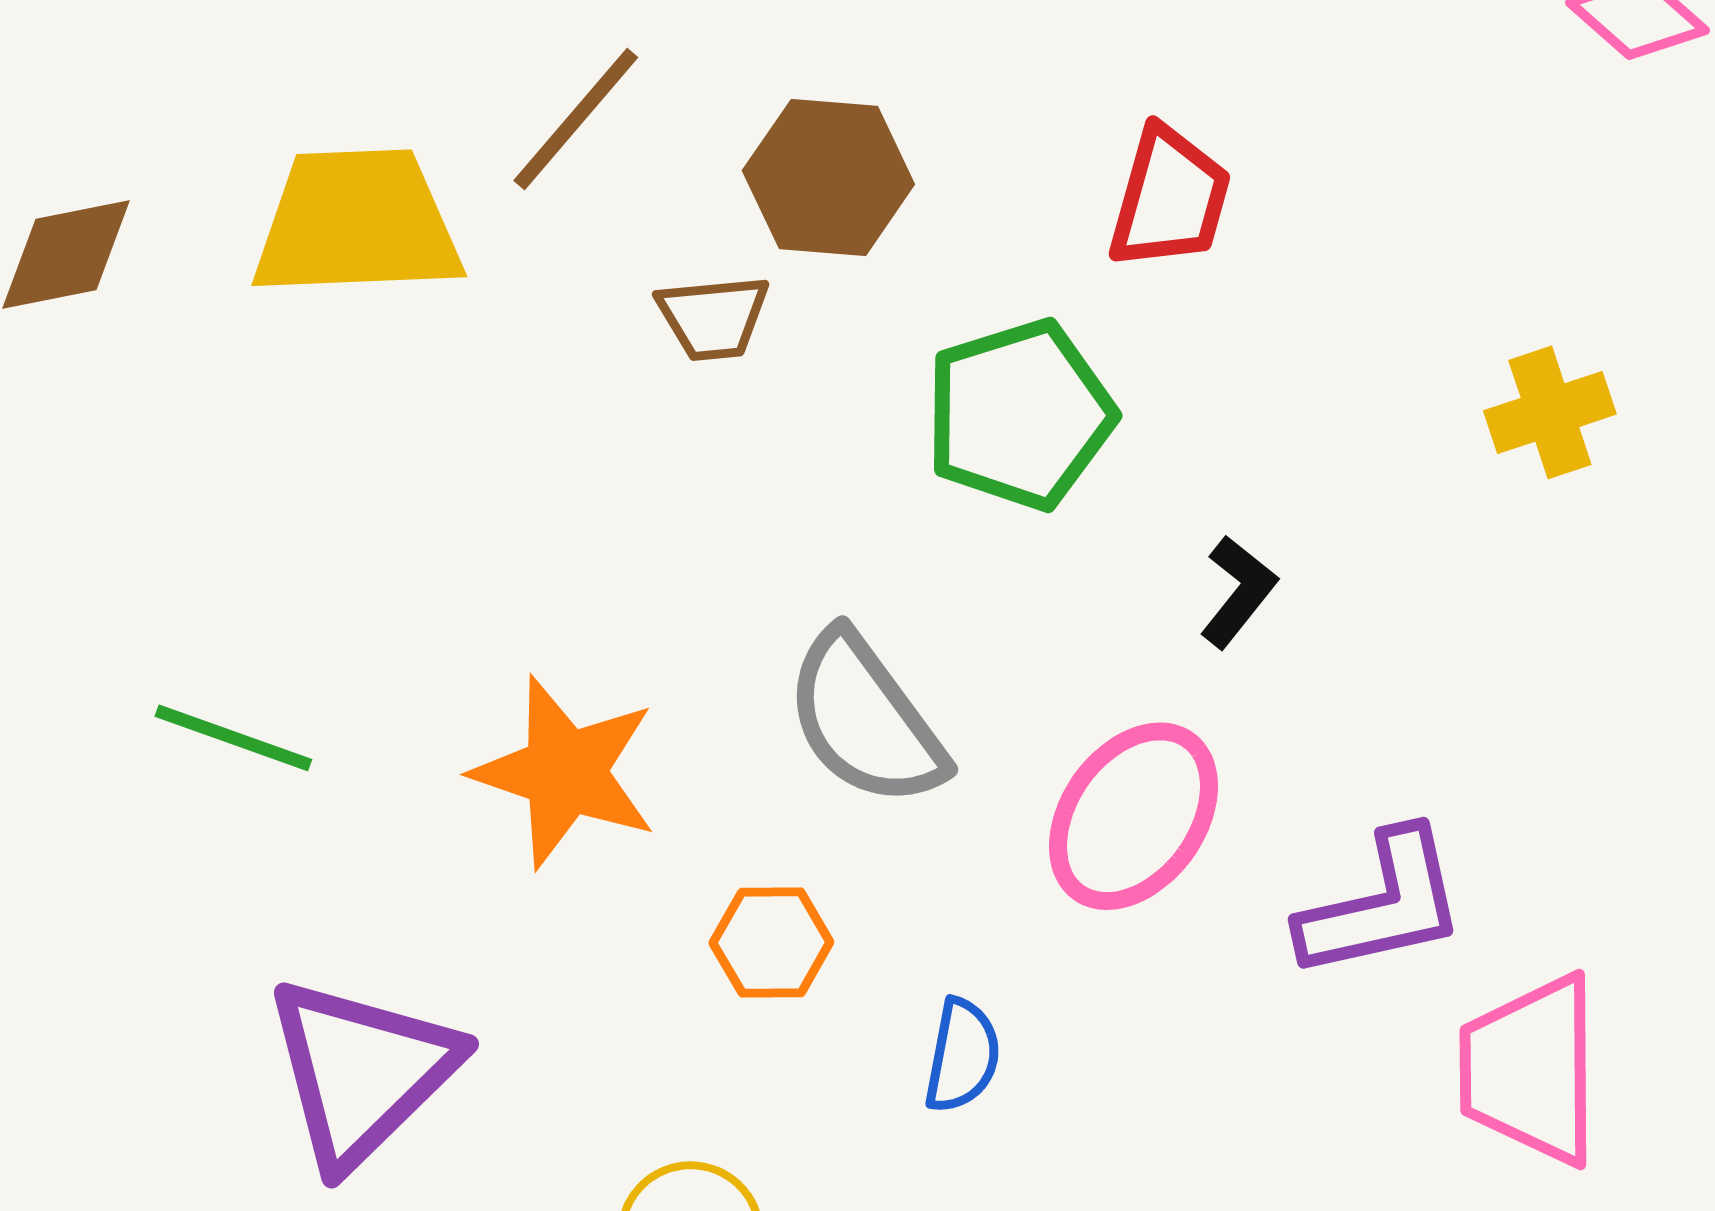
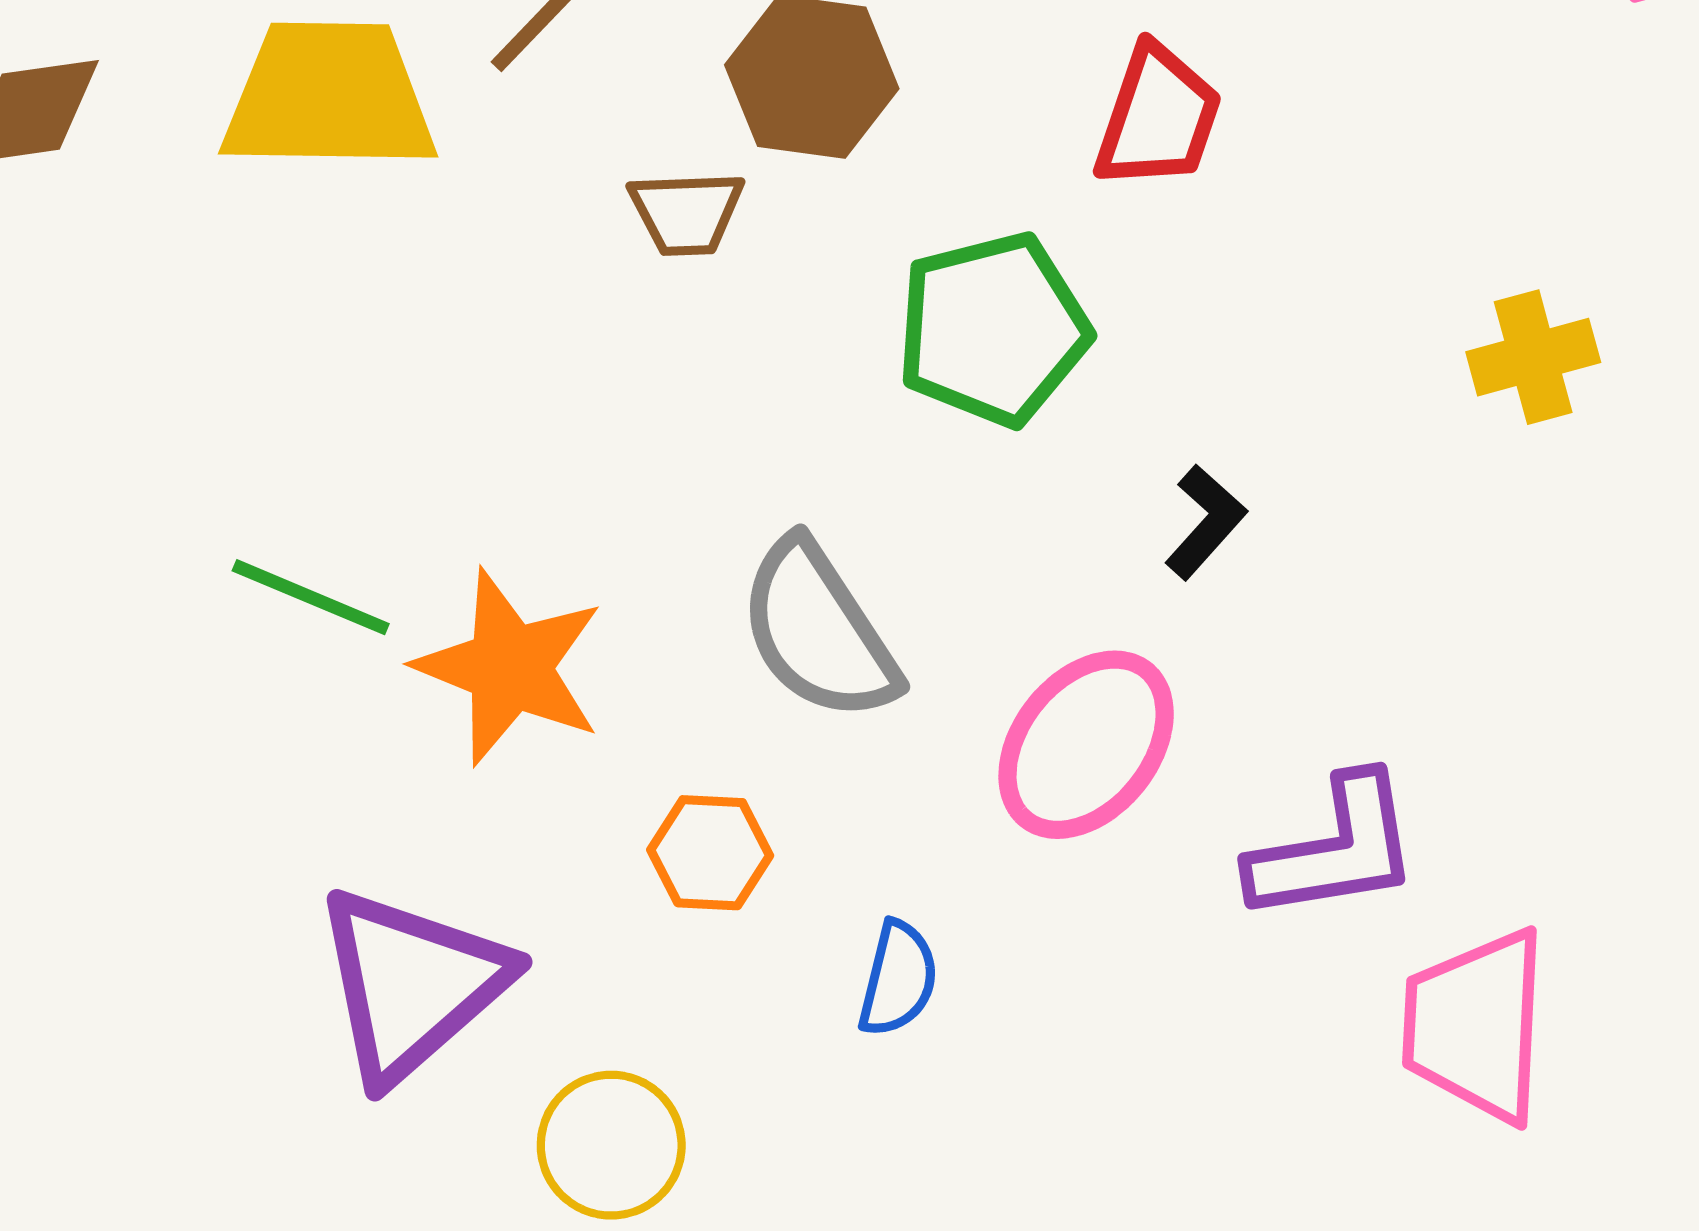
green line: (233, 738) -> (311, 597), moved
purple triangle: (361, 1072) -> (411, 984), moved

